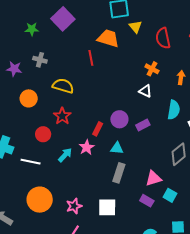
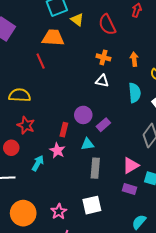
purple rectangle: (143, 125) -> (103, 125), moved

